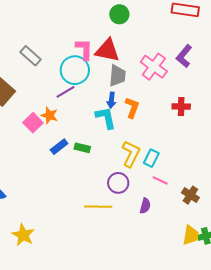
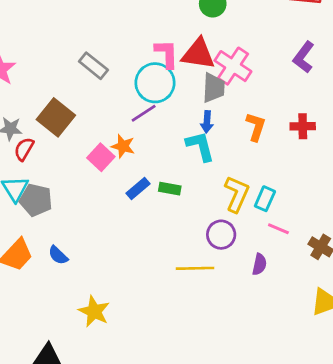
pink cross: (154, 67) -> (233, 66), moved
orange L-shape: (132, 108) -> (256, 127), moved

